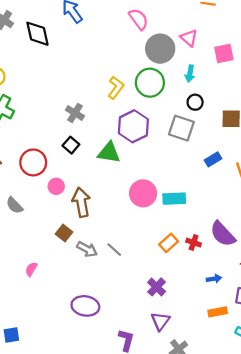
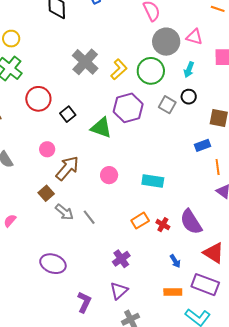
pink triangle: (189, 38) -> (194, 37), turned -36
gray cross: (75, 113) -> (85, 62), moved, size x1.5
gray square: (181, 128) -> (167, 105), moved, size x0.7
blue rectangle: (213, 159) -> (202, 145), moved
red circle: (33, 162) -> (38, 99), moved
pink circle: (143, 193) -> (109, 175), moved, size x0.7
brown arrow: (81, 202) -> (67, 168), turned 40
blue arrow: (214, 279) -> (175, 261), turned 56

